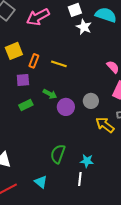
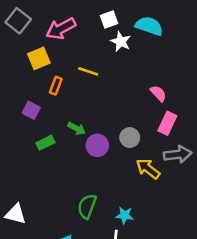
yellow square: (14, 51) -> (39, 58), moved
yellow line: (59, 64) -> (88, 71), moved
purple square: (23, 80) -> (31, 110), moved, turned 32

